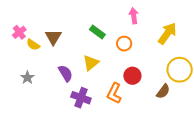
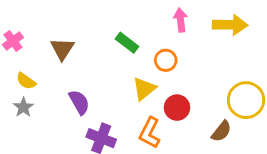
yellow arrow: (167, 33) -> (230, 25), moved, turned 55
yellow semicircle: (33, 45) -> (26, 81), moved
yellow triangle: (91, 63) -> (144, 89), moved

